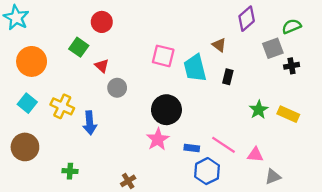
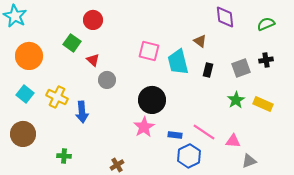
purple diamond: (247, 19) -> (225, 17), turned -55
gray square: (273, 48) -> (241, 68), moved

